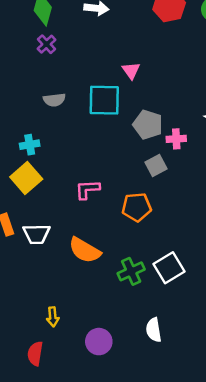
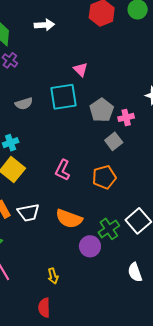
gray pentagon: (148, 125) -> (102, 110), turned 30
pink L-shape: (87, 189) -> (63, 170), turned -50
purple circle: (99, 342) -> (90, 246), moved

